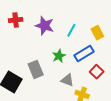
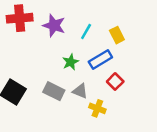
red cross: (16, 20) -> (20, 18), size x1.5
gray rectangle: (36, 69) -> (54, 91), moved, turned -42

